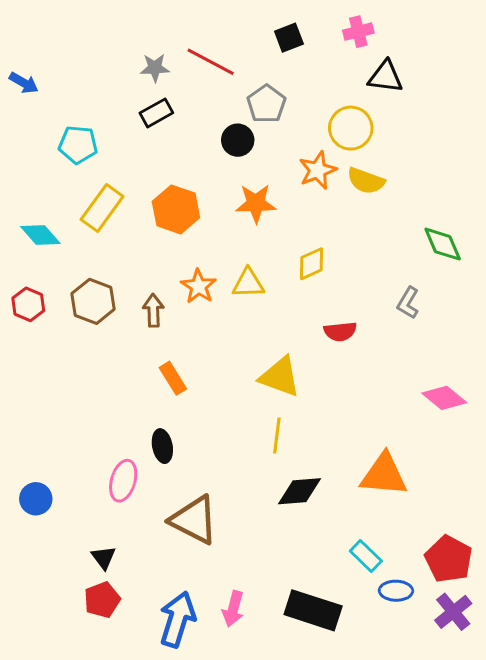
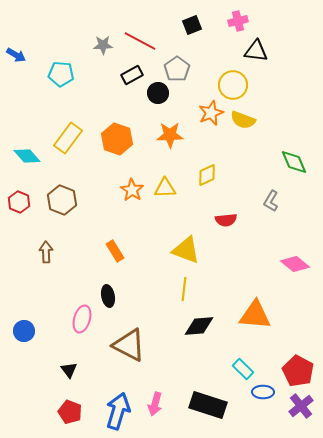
black rectangle: (156, 113) -> (132, 75), moved
cyan pentagon: (78, 145) -> (61, 74), moved
brown arrow: (153, 310) -> (46, 252), moved
red pentagon: (102, 600) -> (70, 412), moved, turned -30

